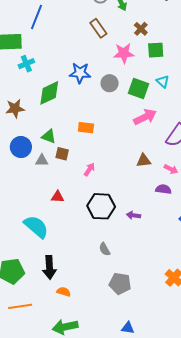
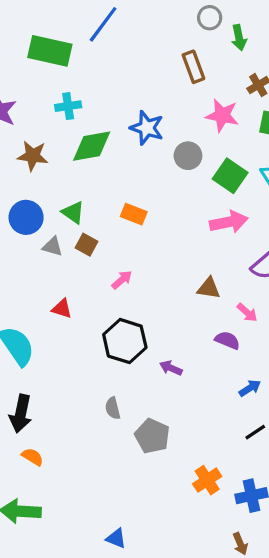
cyan cross: (26, 64) -> (68, 106), moved
gray pentagon: (120, 284) -> (152, 436), moved

